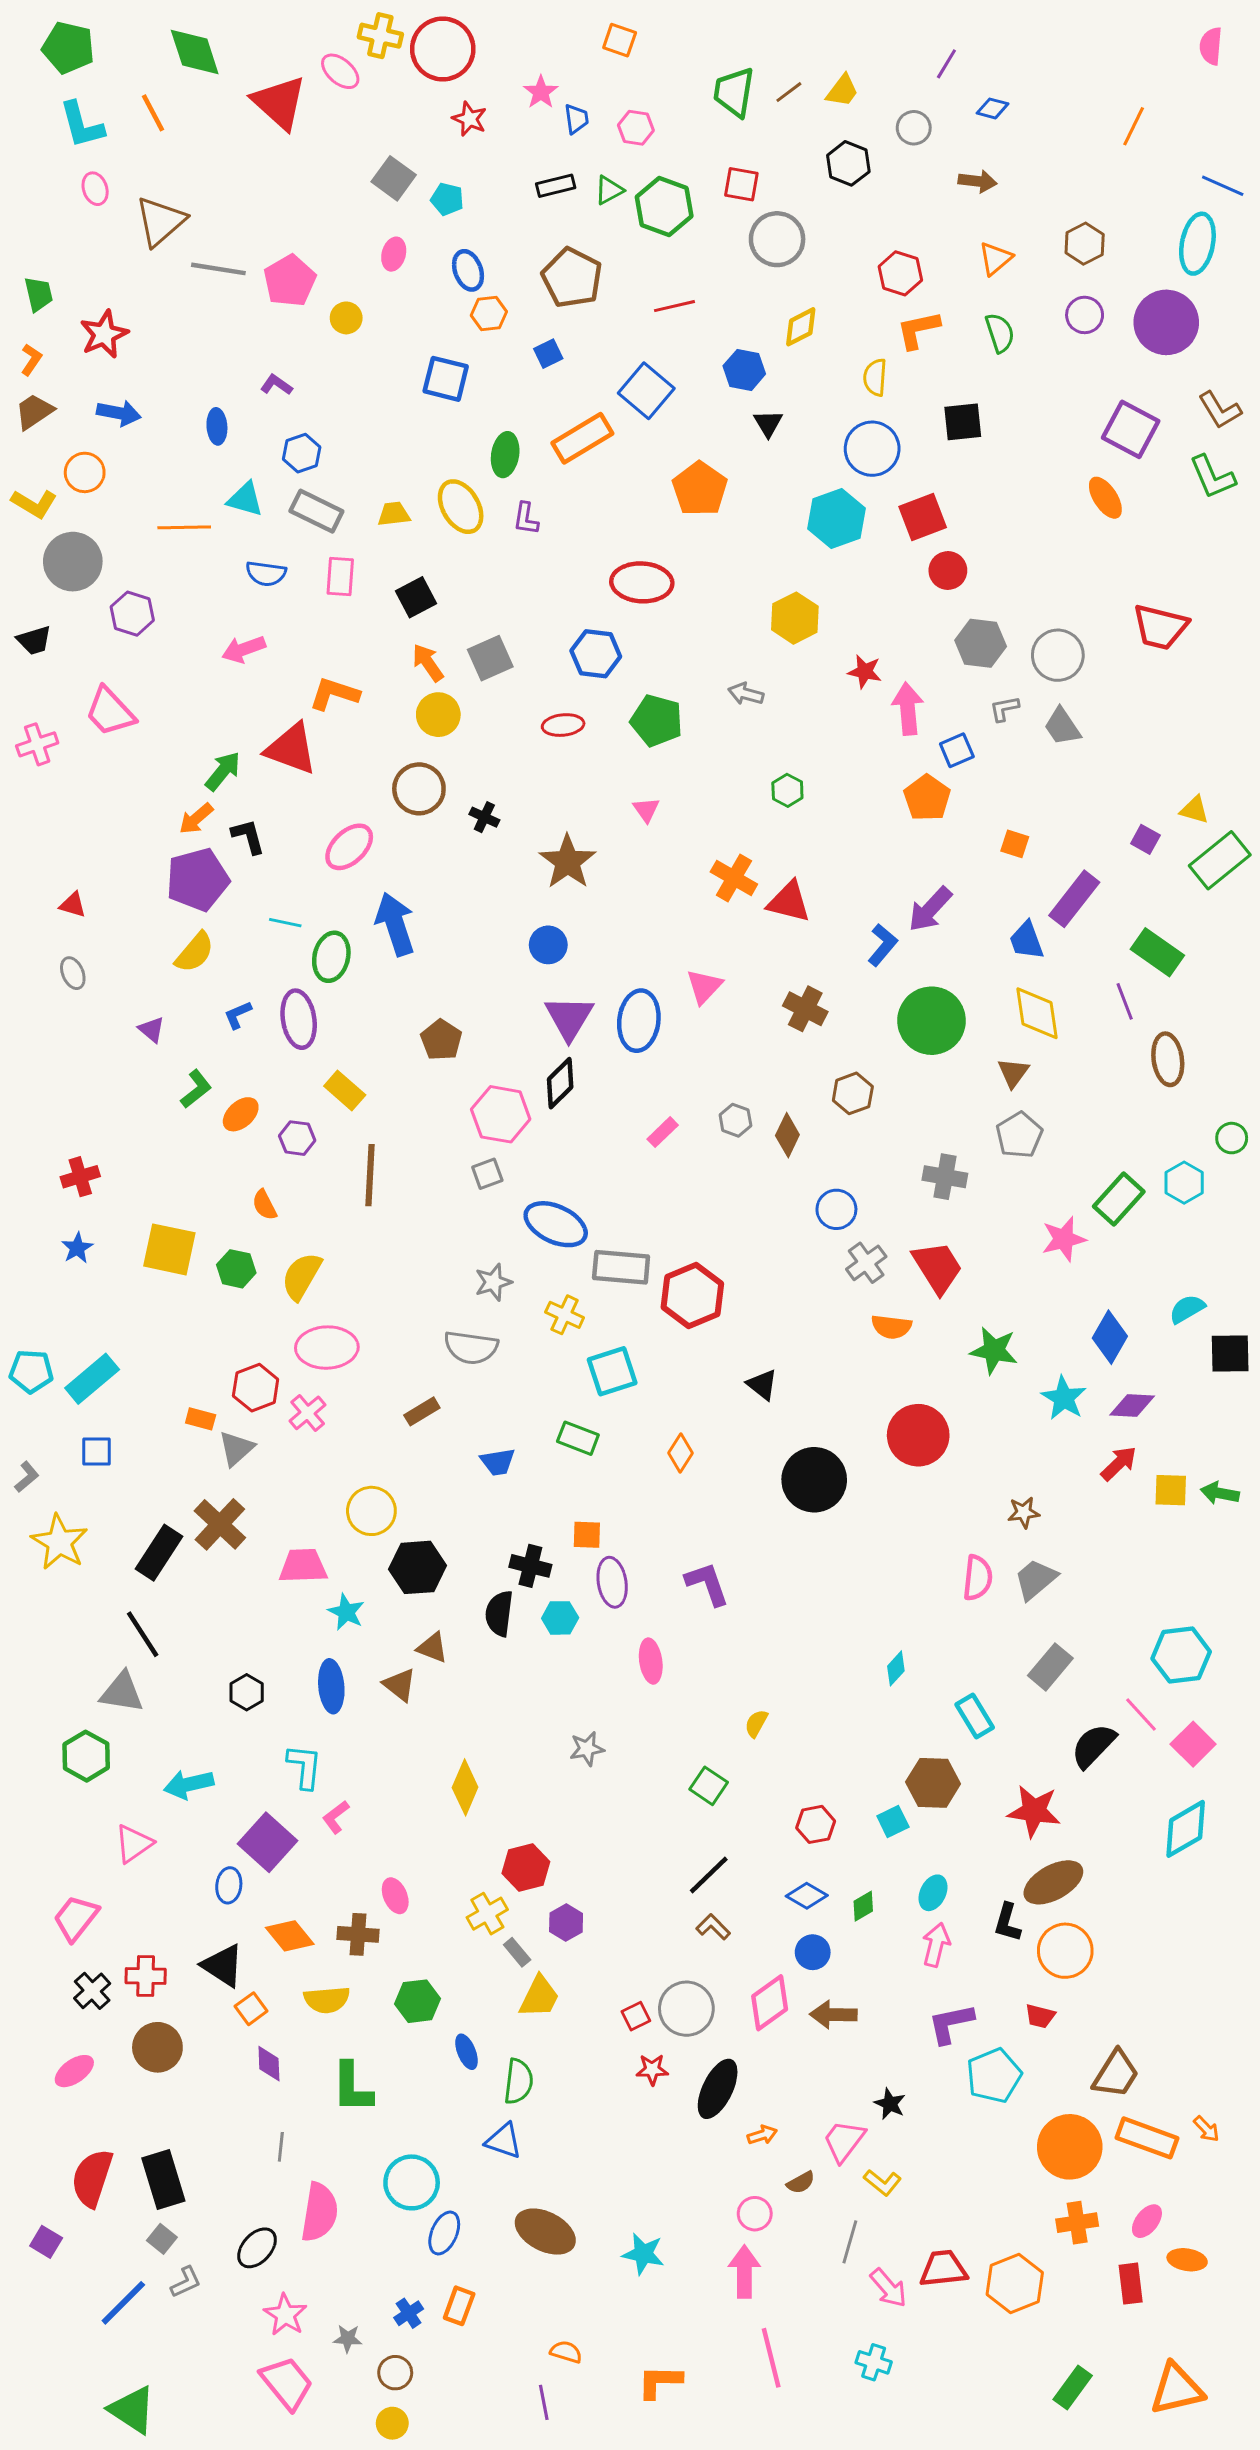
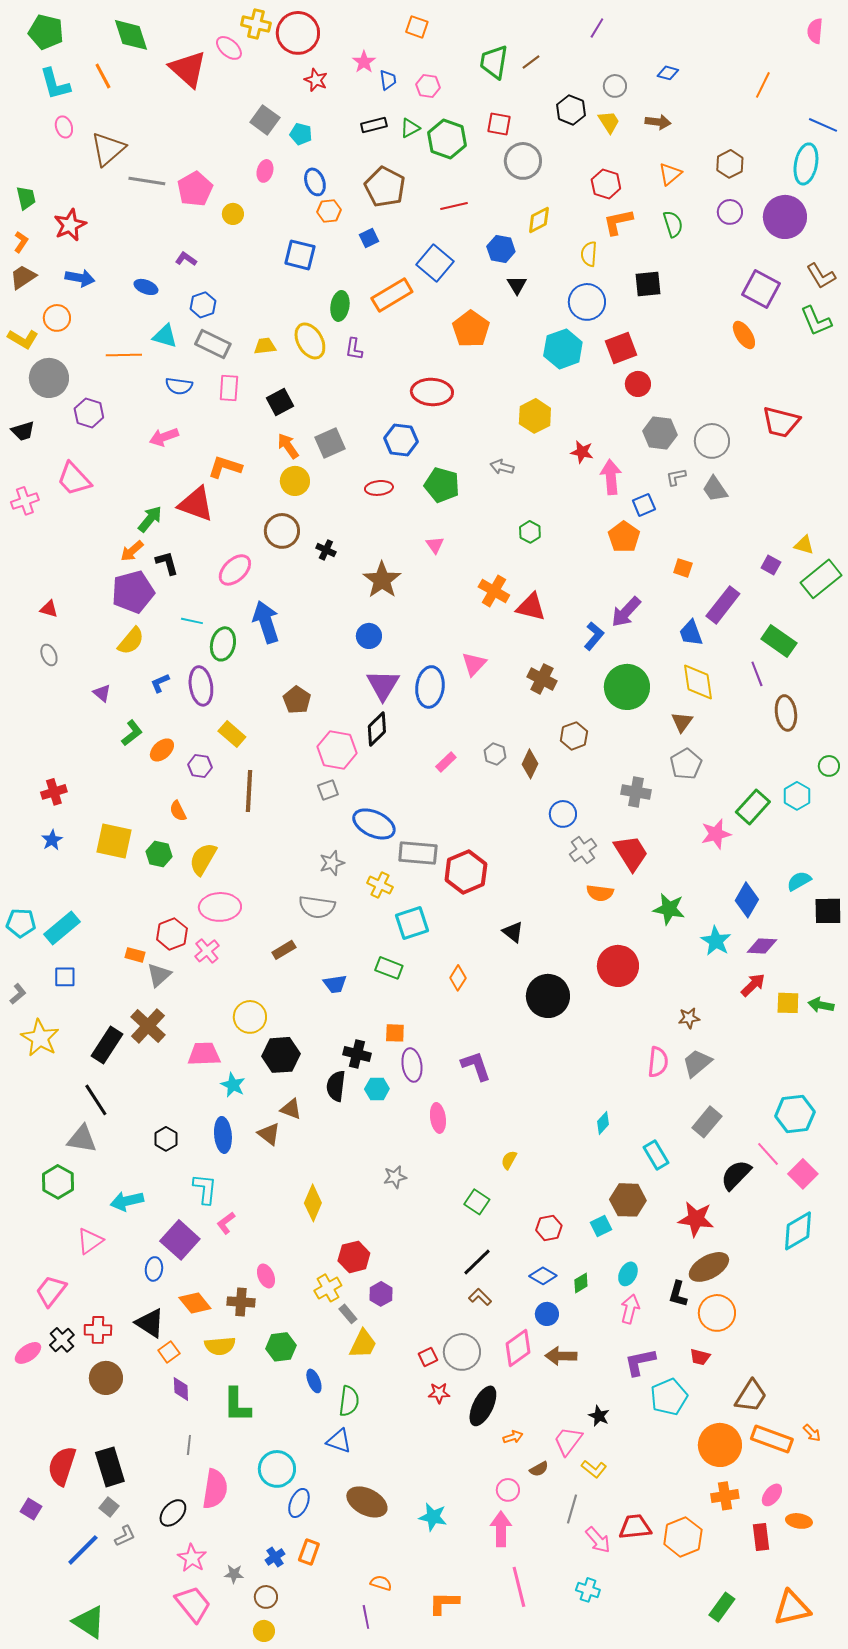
purple line: (946, 64) -> (597, 28), moved
yellow trapezoid: (842, 91) -> (609, 122), moved, turned -70
blue ellipse: (217, 426) -> (146, 287), turned -65
pink ellipse: (74, 2071) -> (28, 1353), moved

